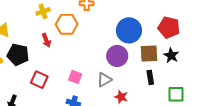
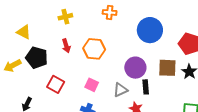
orange hexagon: (67, 24) -> (94, 49), moved
blue circle: (129, 30) -> (150, 30), moved
black rectangle: (150, 77) -> (146, 87), moved

